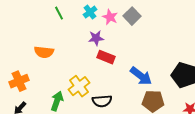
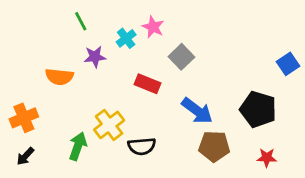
cyan cross: (90, 12) -> (126, 38), moved
gray square: (132, 16) -> (181, 57), moved
purple star: (96, 38) -> (95, 57), moved

